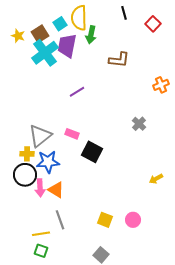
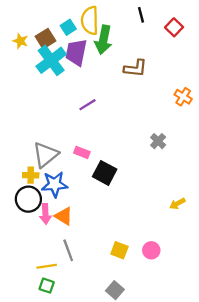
green arrow: (91, 35) -> (103, 40), size x1.4
orange cross: (161, 85) -> (183, 97), turned -35

